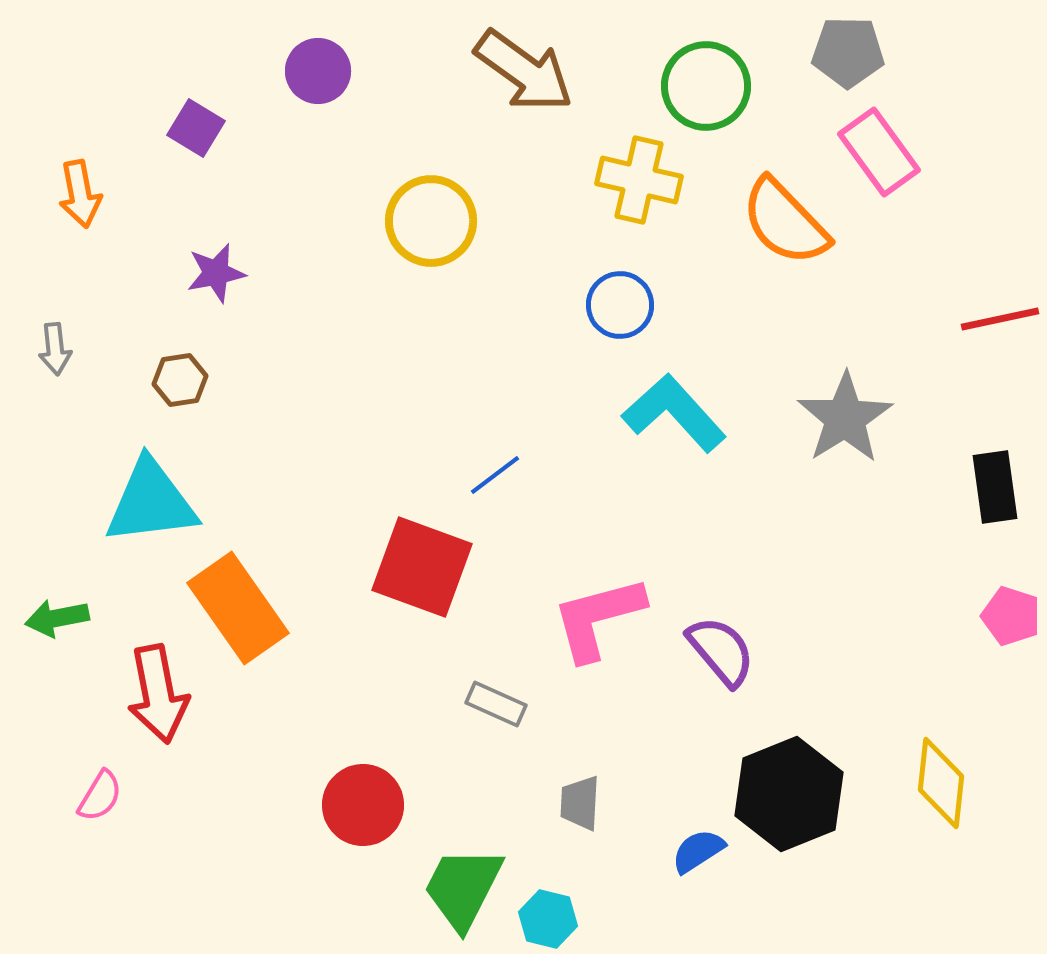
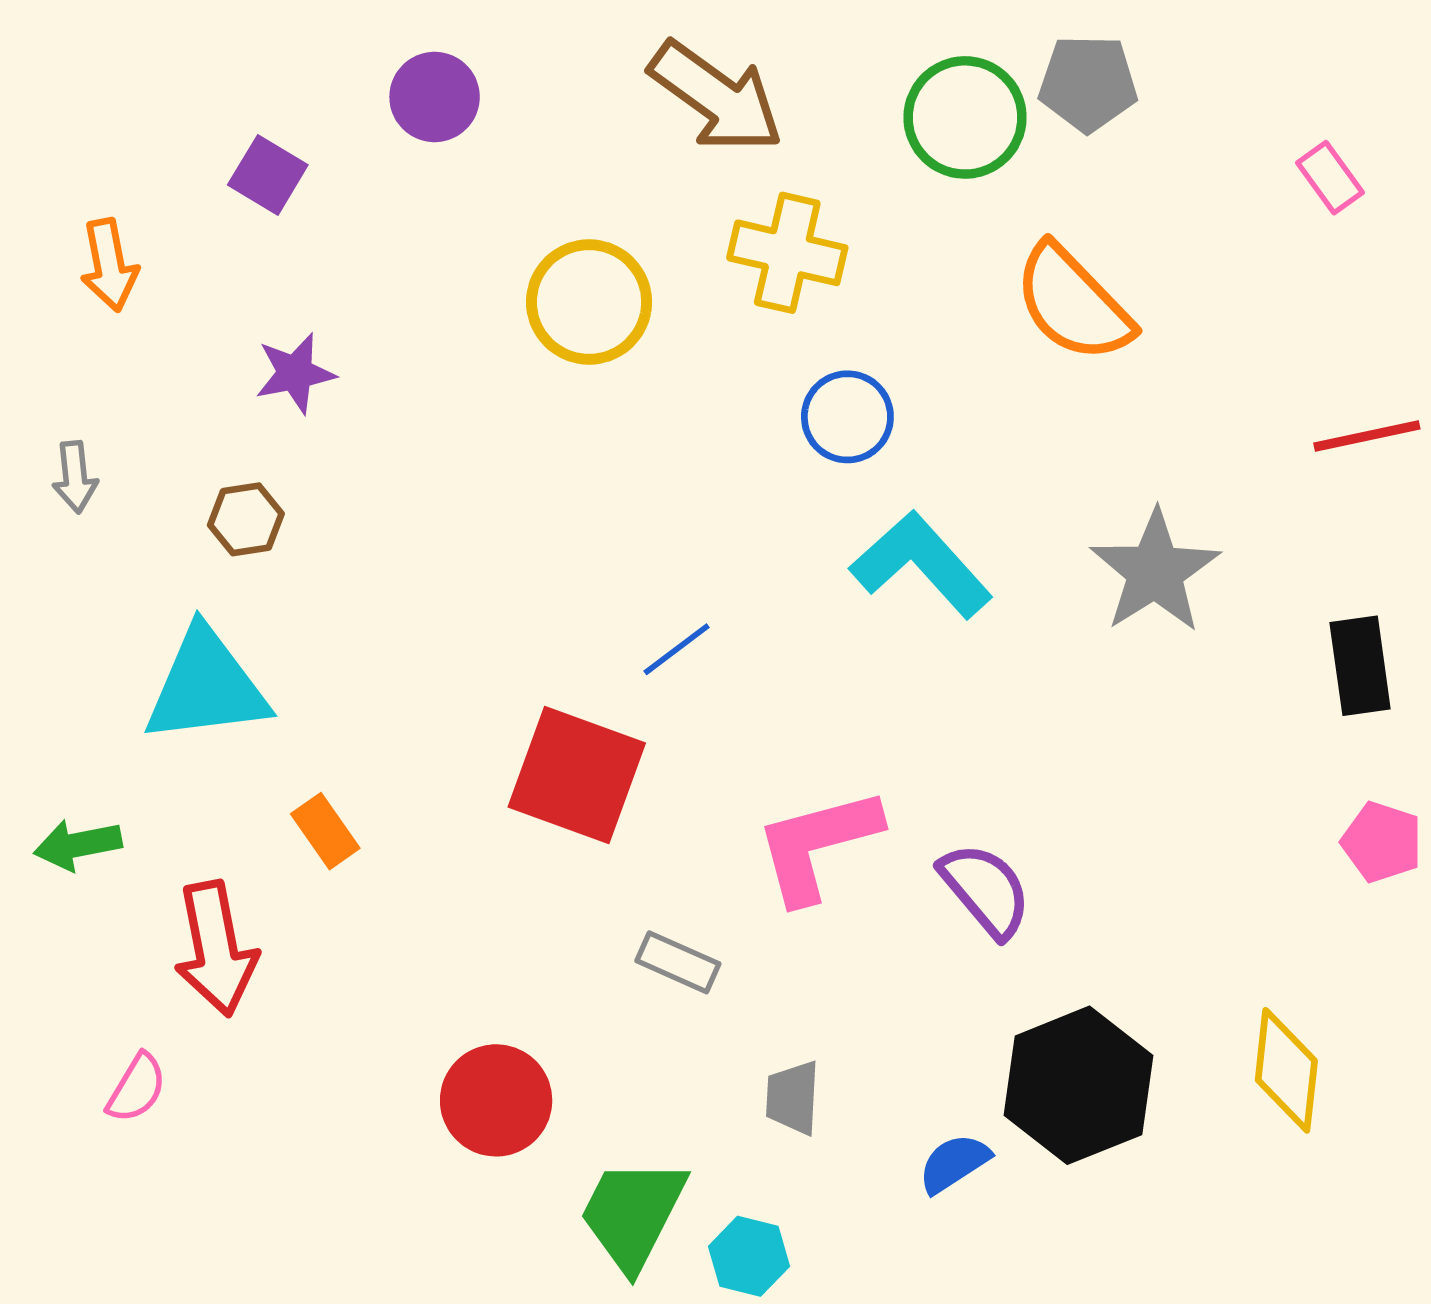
gray pentagon: (848, 52) -> (1088, 83), moved
pink rectangle: (879, 152) -> (1330, 178), moved, size x0.6
yellow cross: (639, 180) -> (787, 253), moved
orange rectangle: (238, 608) -> (325, 831), size x0.5

